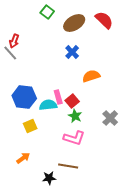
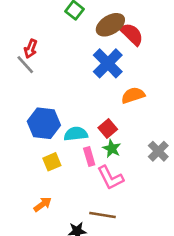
red semicircle: (104, 20) -> (132, 34), moved
blue cross: (72, 52) -> (108, 63), size x1.6
pink rectangle: (58, 97) -> (89, 156), moved
pink L-shape: (74, 138) -> (110, 178), turned 45

